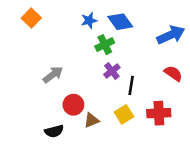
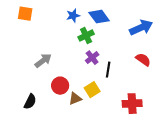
orange square: (31, 18) -> (25, 14), turned -35
red cross: (159, 113) -> (132, 104), moved
yellow square: (124, 114) -> (92, 90), moved
black semicircle: (54, 131) -> (30, 102), moved, turned -49

